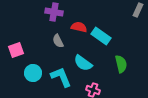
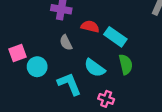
green semicircle: (121, 64) -> (126, 64), moved
cyan circle: (33, 73) -> (37, 67), moved

